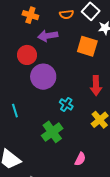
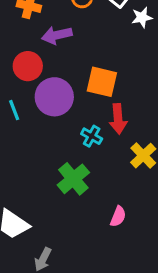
orange square: (87, 46) -> (102, 82), moved
red arrow: (96, 86) -> (118, 119), moved
cyan line: (15, 111) -> (14, 110), moved

